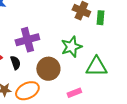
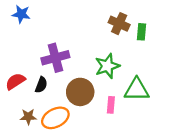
black semicircle: (15, 63) -> (41, 85), turned 40
pink rectangle: (74, 93) -> (111, 105), moved, turned -64

